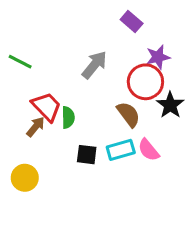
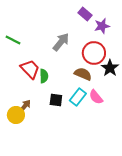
purple star: (158, 57) -> (102, 26), moved
brown semicircle: (128, 114) -> (83, 74), turned -30
brown arrow: (36, 127) -> (25, 106), moved
cyan rectangle: (121, 150) -> (78, 97), turned -36

